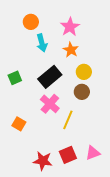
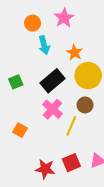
pink star: (70, 27) -> (64, 18), moved
yellow circle: (84, 72) -> (88, 76), size x1.6
brown circle: (82, 92) -> (85, 105), moved

